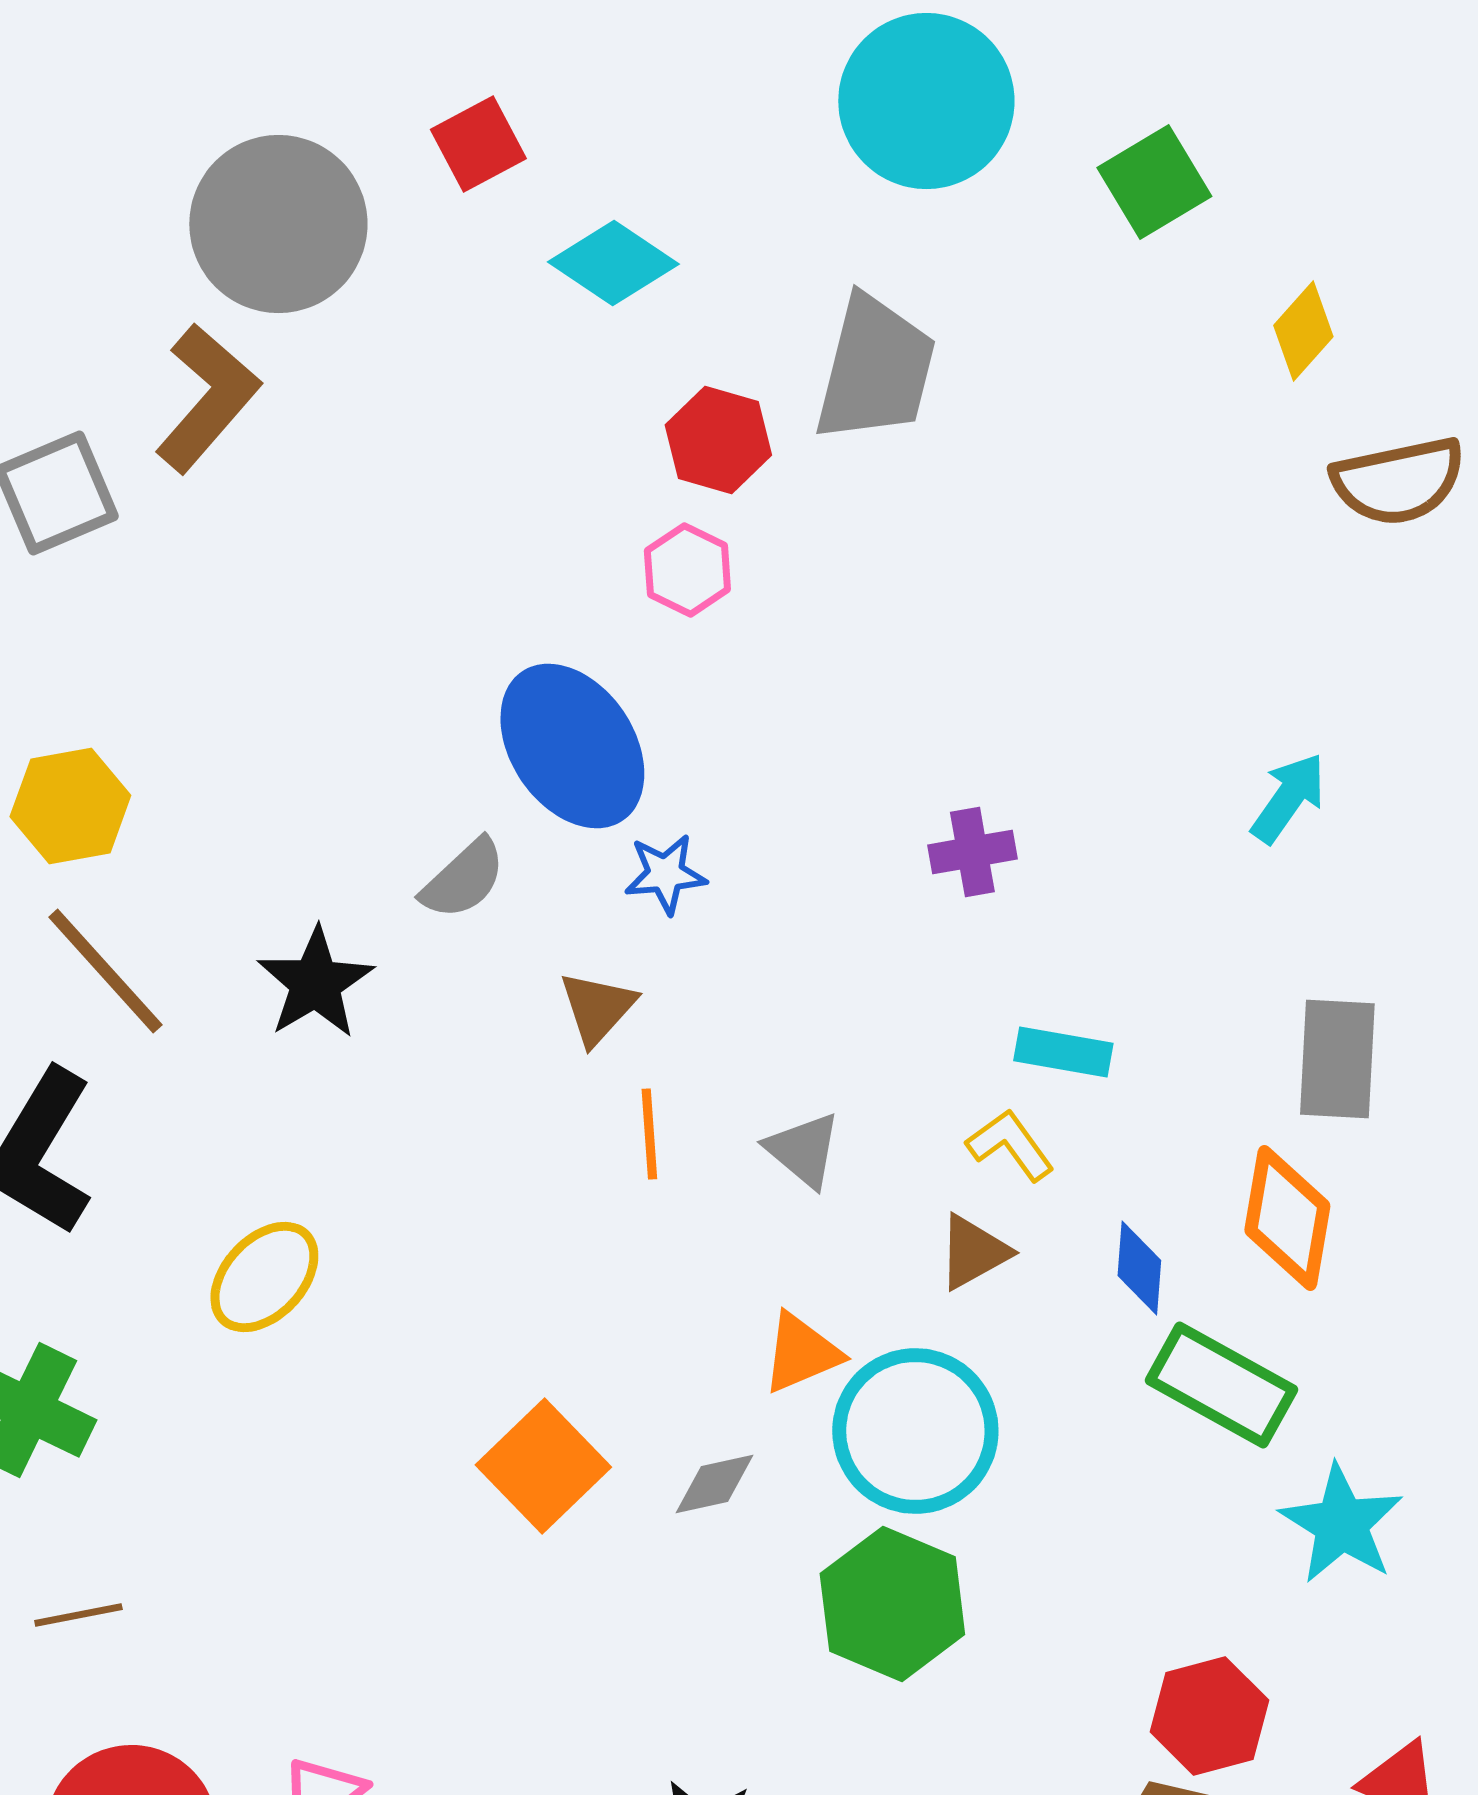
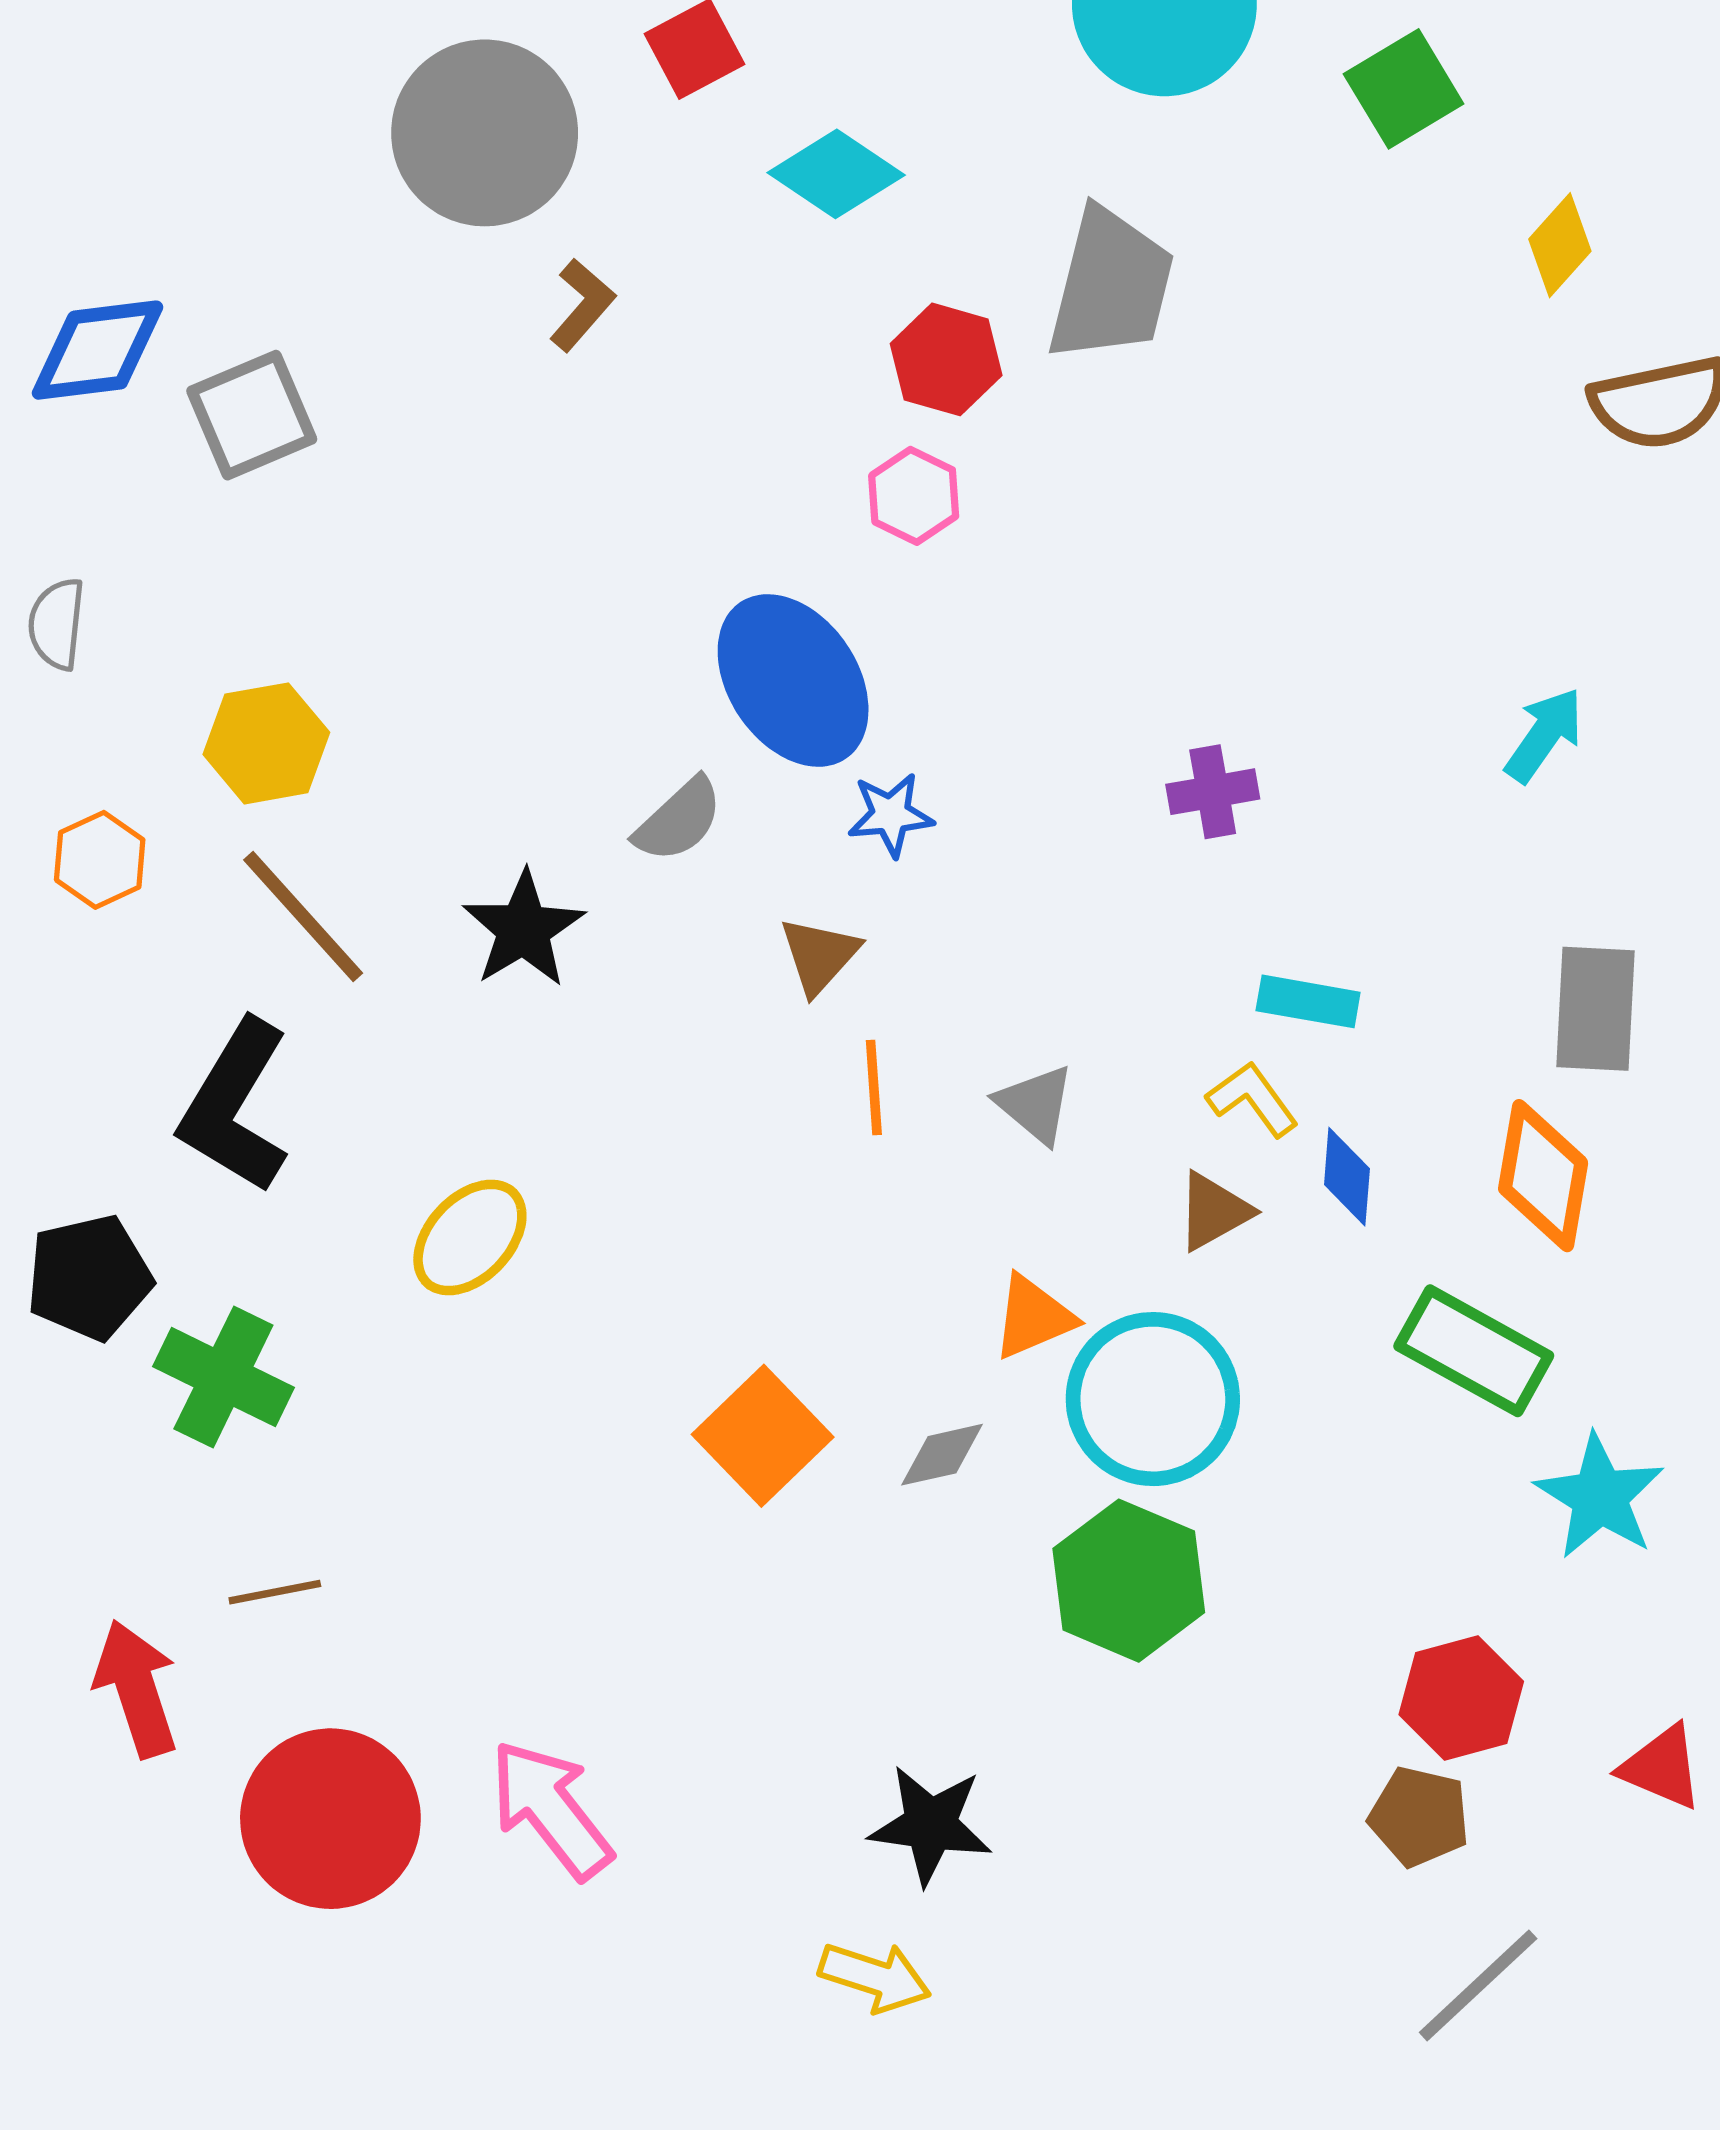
brown L-shape: (207, 398) -> (582, 305), moved, size x0.6
blue diamond: (1139, 1268) -> (1347, 1177), moved

